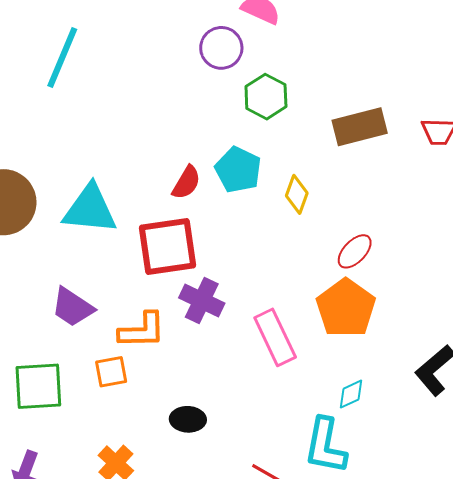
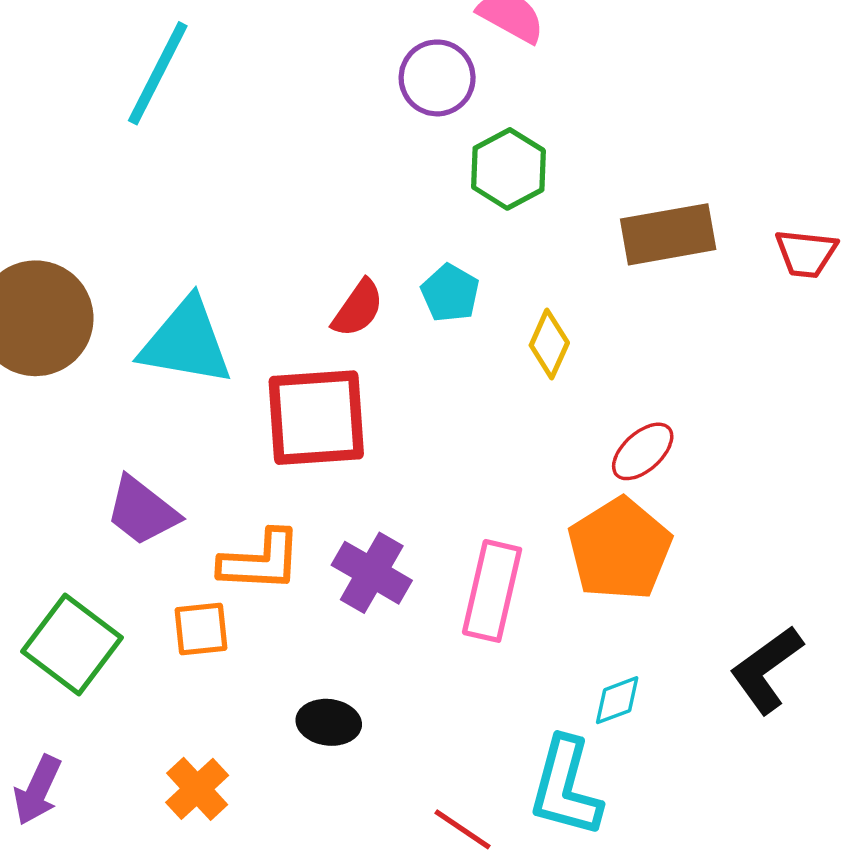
cyan pentagon: (238, 170) -> (450, 293), size x0.7
purple cross: (202, 301) -> (372, 573), moved
pink rectangle: (275, 337) -> (492, 591), turned 34
green square: (38, 386) -> (72, 645), turned 36

